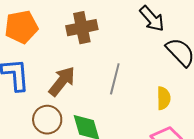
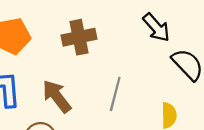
brown arrow: (62, 81) -> (57, 96), turned -76

